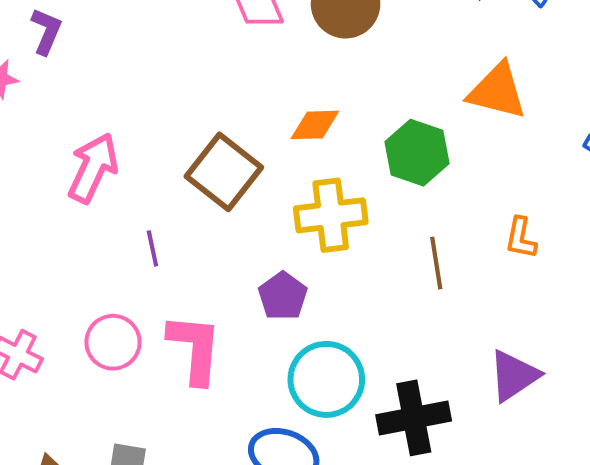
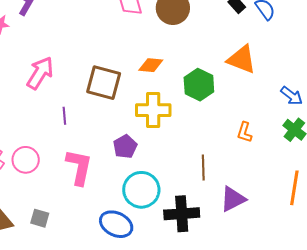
brown square: (224, 172) -> (104, 83), turned -30
brown line: (436, 263) -> (203, 168), moved
pink circle: (113, 342) -> (26, 160), moved

